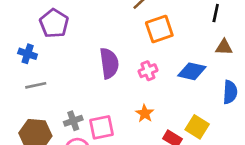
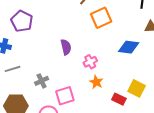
purple semicircle: (109, 63) -> (66, 47), size x0.7
pink cross: (148, 71) -> (90, 62), moved
gray cross: (73, 121) -> (42, 81), moved

